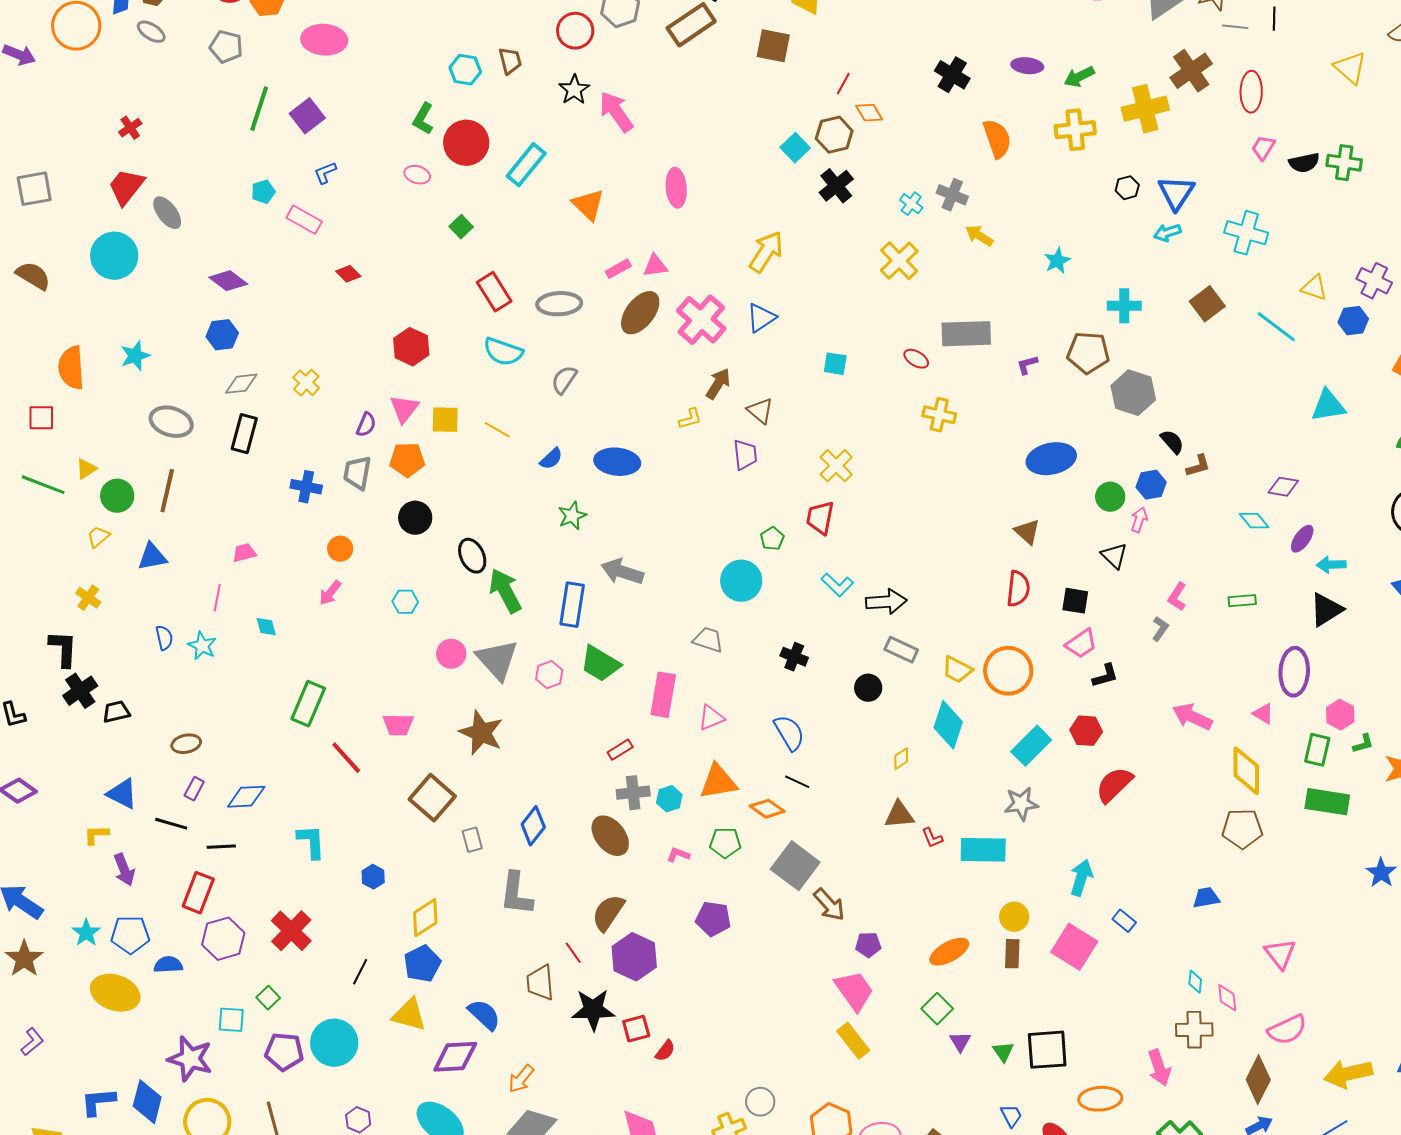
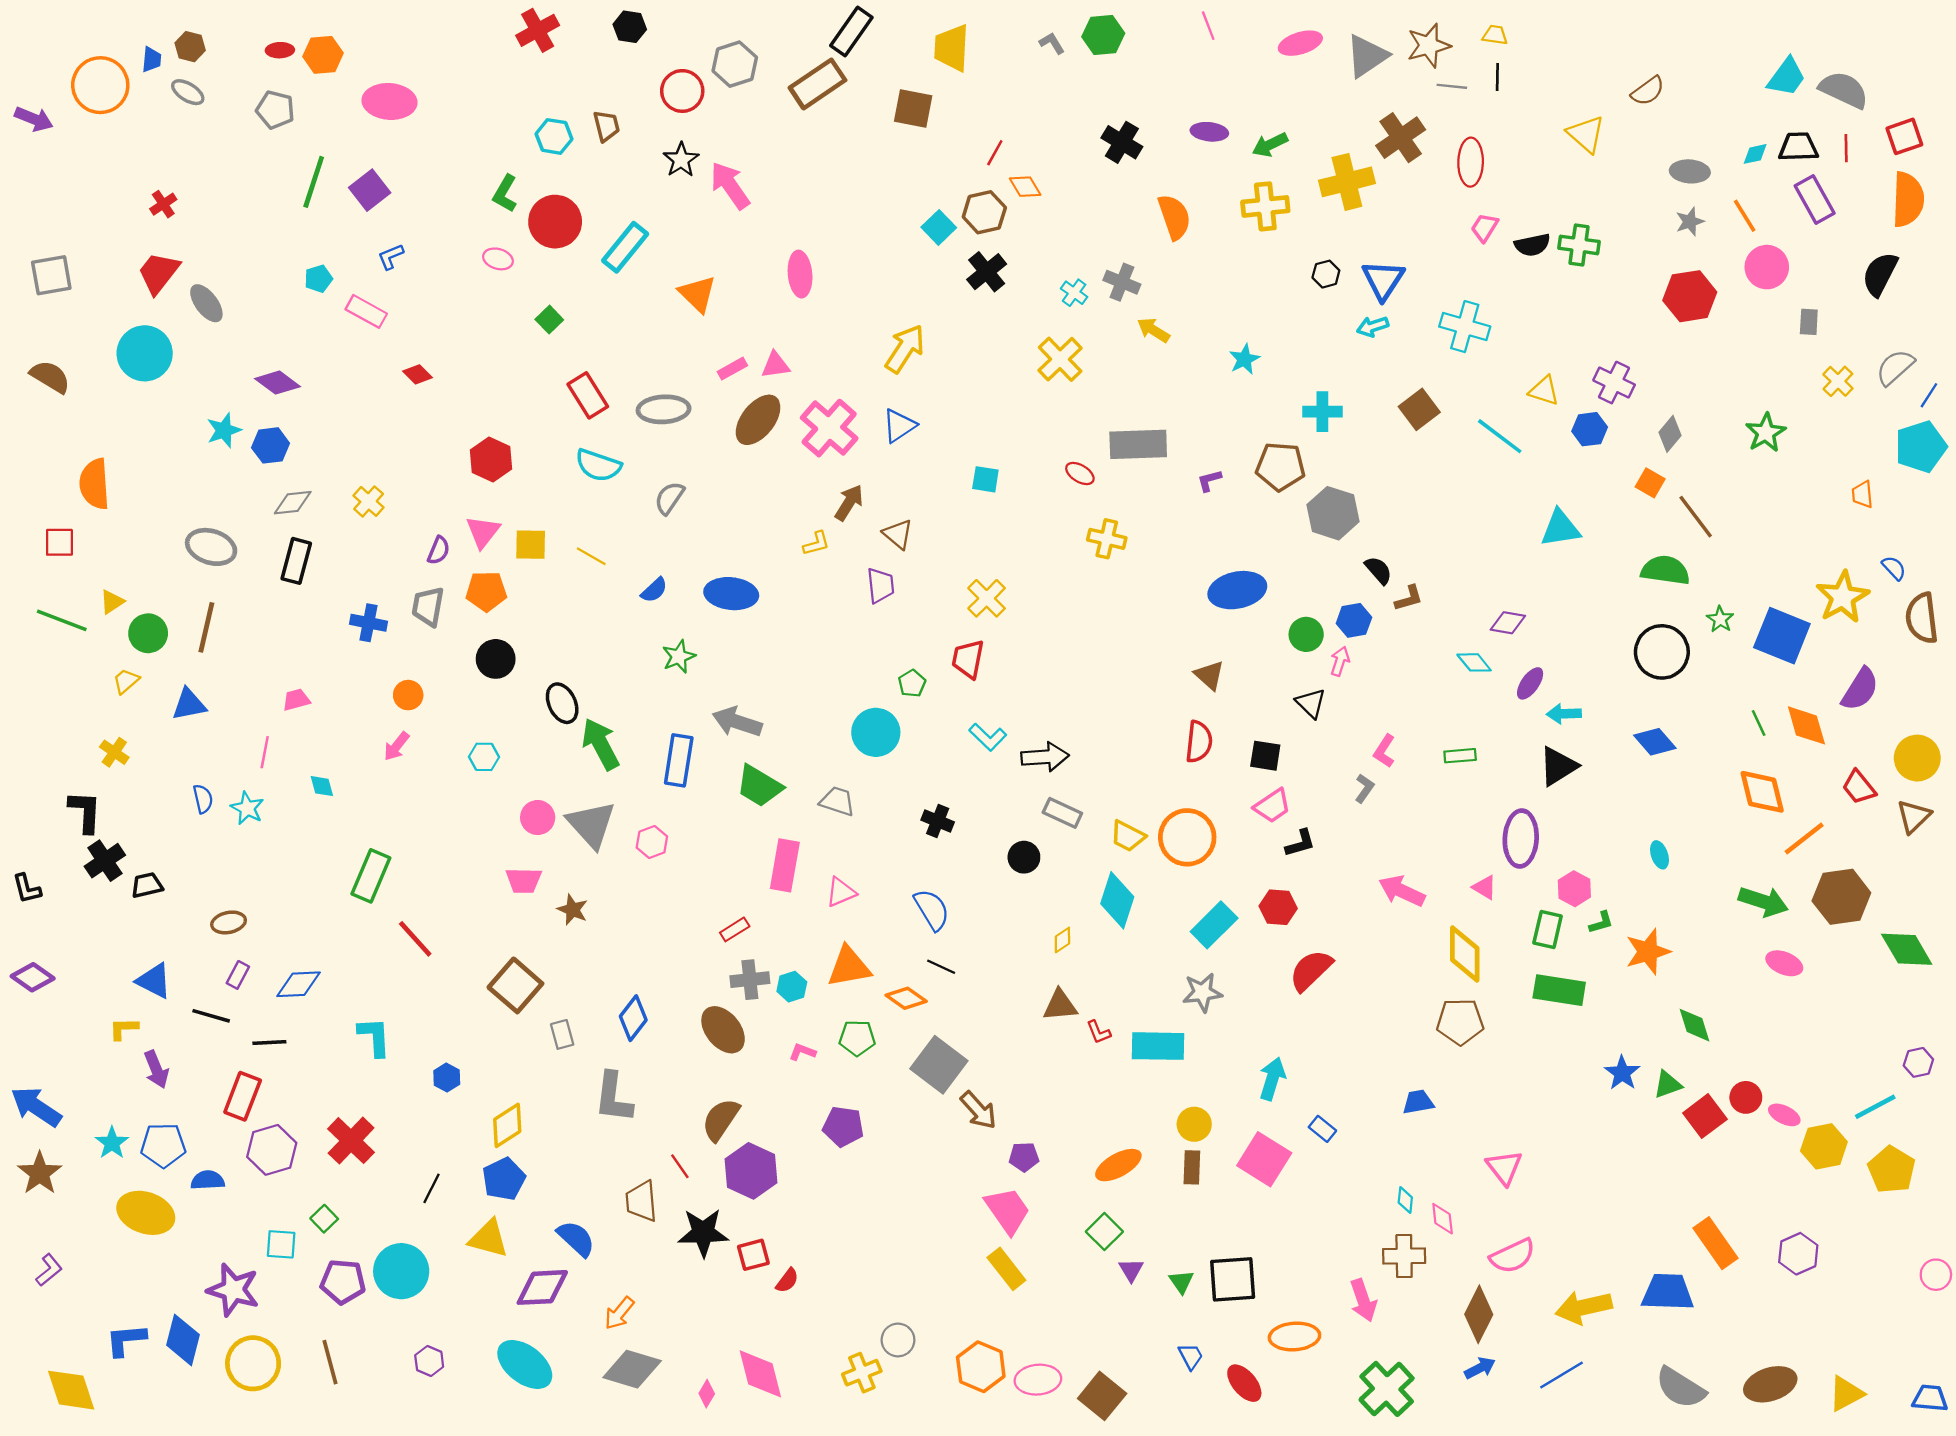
cyan star: (135, 356) -> (224, 430), moved
green trapezoid: (600, 664) -> (759, 786), moved
pink trapezoid: (398, 725) -> (524, 880), moved
brown star: (481, 733) -> (573, 910), size x0.6

